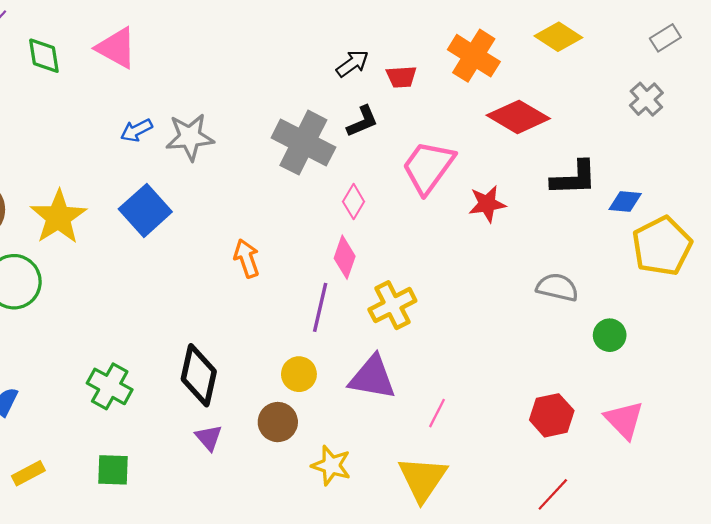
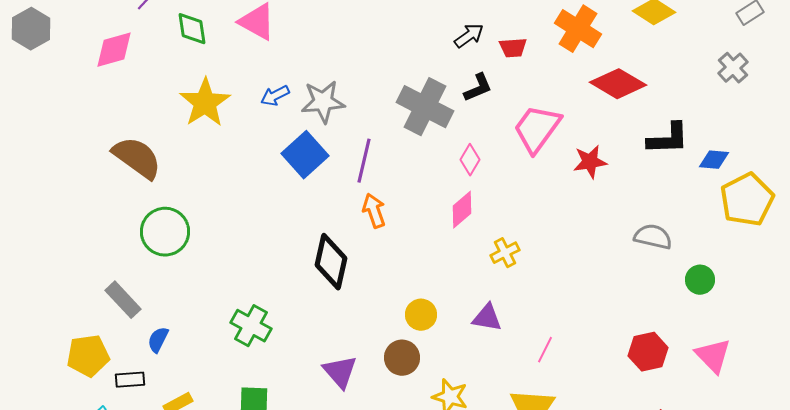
blue square: (145, 210) -> (305, 155), moved
yellow star: (58, 217) -> (205, 103), moved
pink diamond: (345, 257) -> (462, 210), turned 30
yellow cross: (392, 305) -> (505, 253), size x0.7
purple line: (320, 307) -> (364, 161), moved
black diamond: (199, 375) -> (331, 262), moved
purple triangle: (372, 377) -> (487, 318), size x0.7
purple triangle: (209, 438) -> (340, 372), size x1.4

